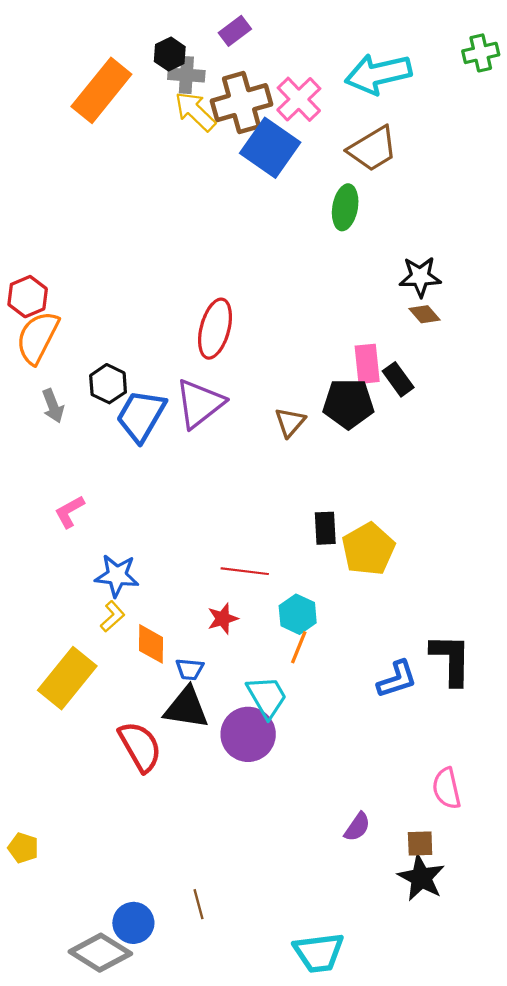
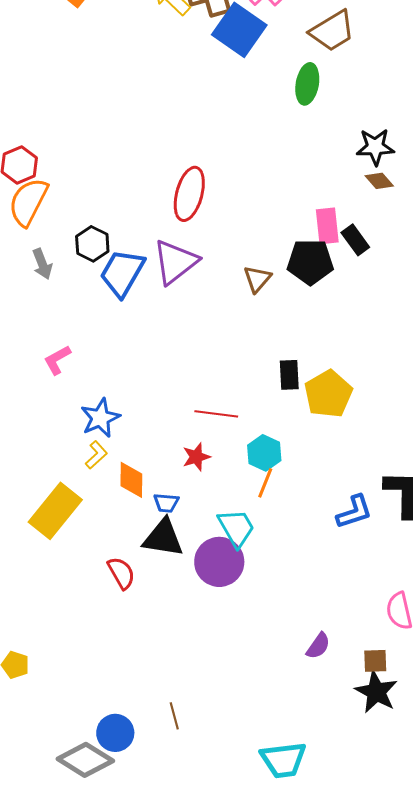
blue star: (117, 576) -> (100, 418), turned -30
red semicircle: (140, 746) -> (121, 573), size x0.7

